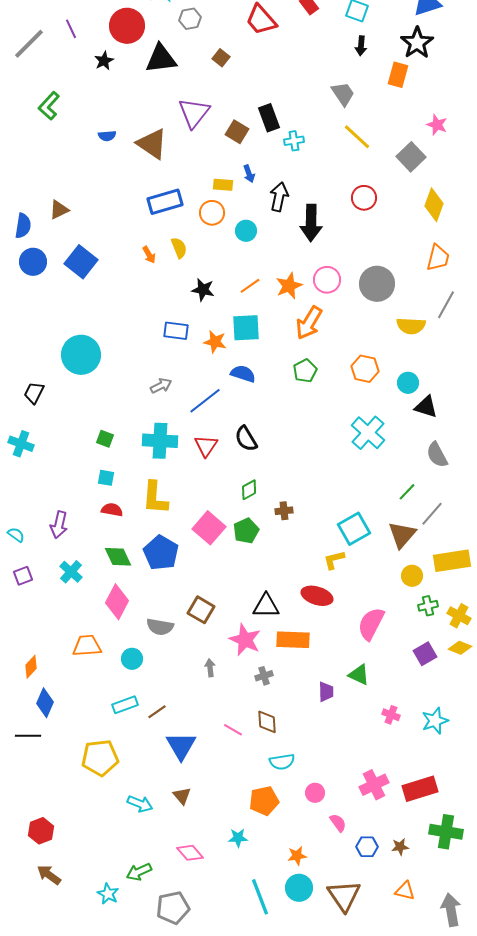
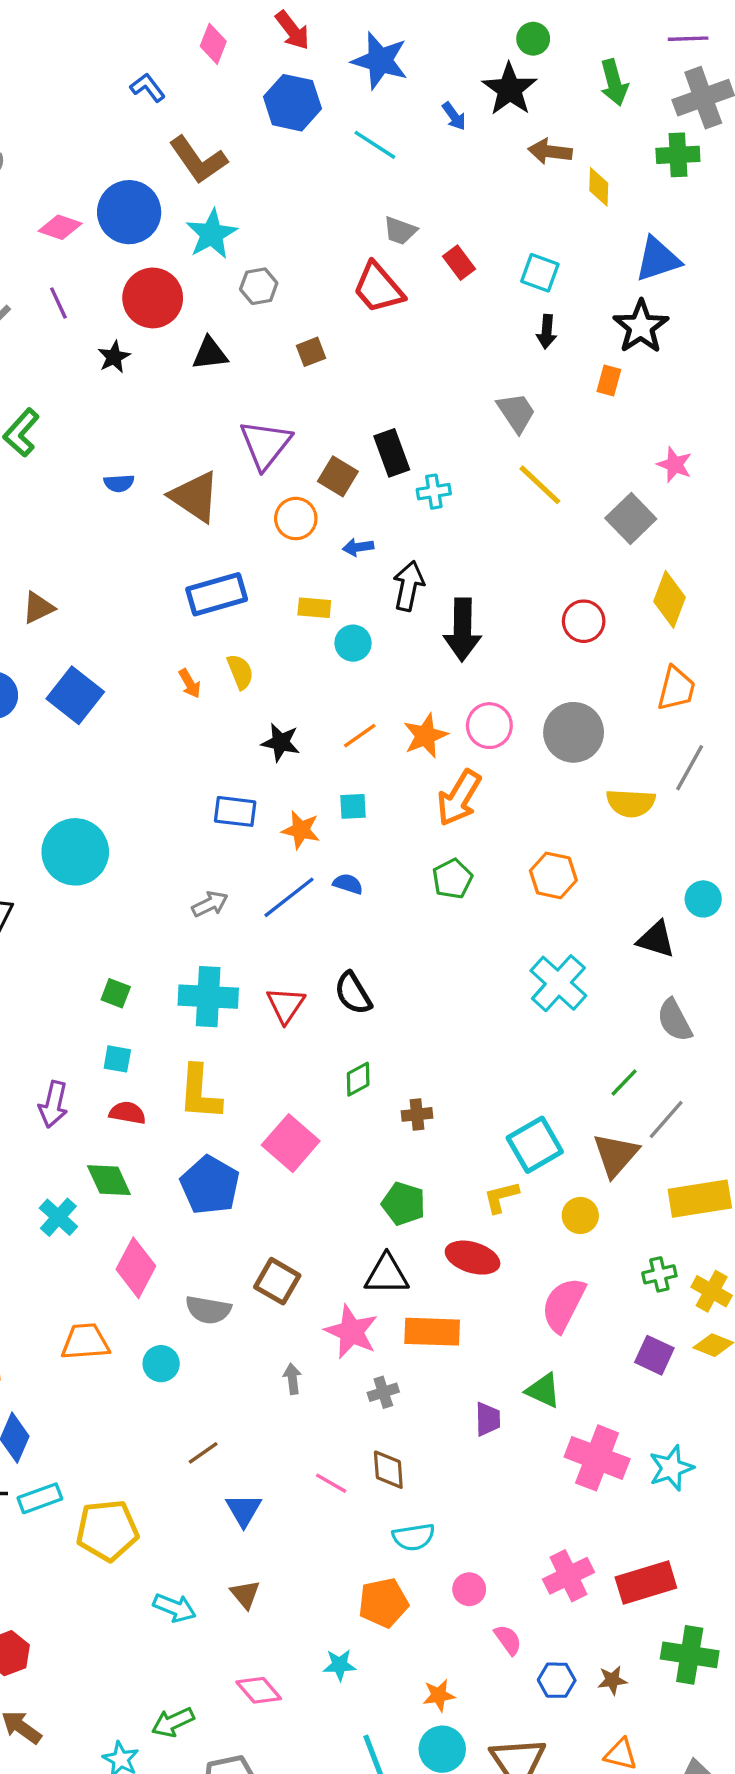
brown square: (221, 58) -> (311, 352), turned 30
black triangle: (161, 59) -> (210, 354), size x0.7
orange rectangle: (398, 75) -> (609, 380), size x0.7
blue arrow: (249, 174) -> (358, 547), turned 102
yellow rectangle: (223, 185) -> (314, 608), moved
red circle: (364, 198) -> (584, 621), moved
orange circle: (212, 213) -> (296, 519), moved
cyan square: (246, 328) -> (353, 806), size x0.6
blue semicircle: (243, 374) -> (348, 884), size x0.7
cyan circle: (408, 383) -> (703, 899), moved
blue line: (205, 401) -> (289, 897), moved
purple arrow: (59, 525) -> (53, 1104), moved
green pentagon: (246, 531) -> (404, 1204), moved, turned -30
green diamond: (118, 557) -> (109, 1180), moved
yellow circle: (412, 576) -> (580, 1215), moved
purple square: (425, 654) -> (654, 1355), turned -35
cyan rectangle: (125, 705) -> (40, 1498), moved
pink cross: (391, 715) -> (597, 1458), size x2.0
blue triangle: (181, 746) -> (244, 1510), size x0.7

